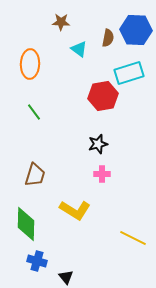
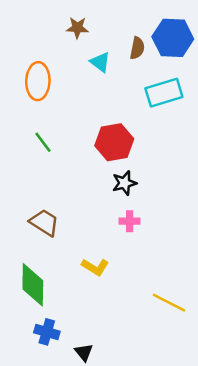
red hexagon: (103, 96) -> (114, 142), moved
brown trapezoid: (35, 175) -> (44, 222), turned -75
yellow L-shape: (75, 210) -> (95, 267), size x0.7

